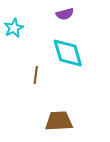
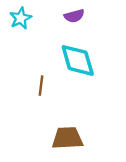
cyan star: (14, 28) -> (21, 18), moved

